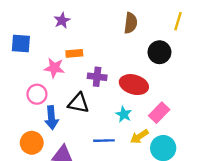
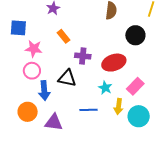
orange rectangle: (74, 53) -> (63, 36), turned 56
pink star: (54, 68) -> (34, 49), moved
red ellipse: (134, 85) -> (114, 63), turned -35
yellow arrow: (139, 137) -> (118, 107), turned -49

